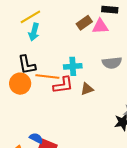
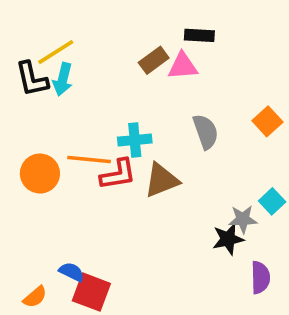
gray semicircle: (112, 63) -> (206, 132), turned -102
black L-shape: (27, 65) -> (32, 79), moved
brown triangle: (87, 89) -> (162, 180), size x1.5

